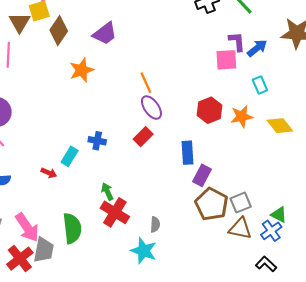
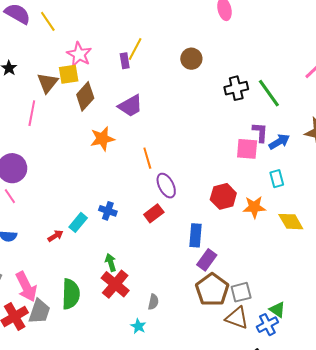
orange line: (146, 83) -> (147, 158), moved
red arrow: (49, 173) -> (55, 236), turned -63
cyan star: (144, 251) -> (138, 326), size x0.6

